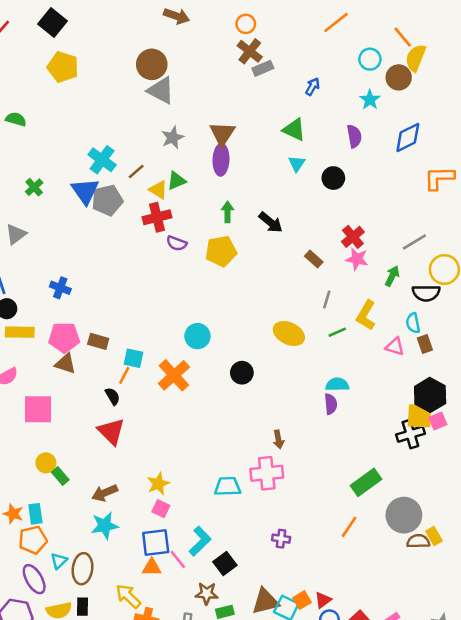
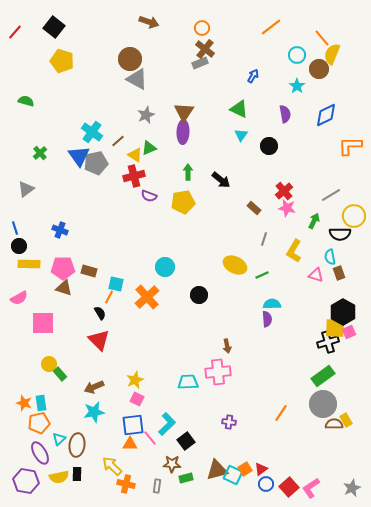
gray rectangle: (263, 68) -> (200, 63), moved
green line: (337, 332) -> (262, 275), moved
green rectangle: (366, 482) -> (323, 376), moved

